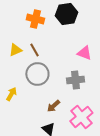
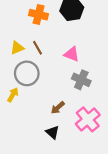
pink triangle: (84, 53) -> (72, 54), moved
gray circle: (37, 74) -> (27, 73), moved
gray cross: (75, 80) -> (81, 80), turned 30

